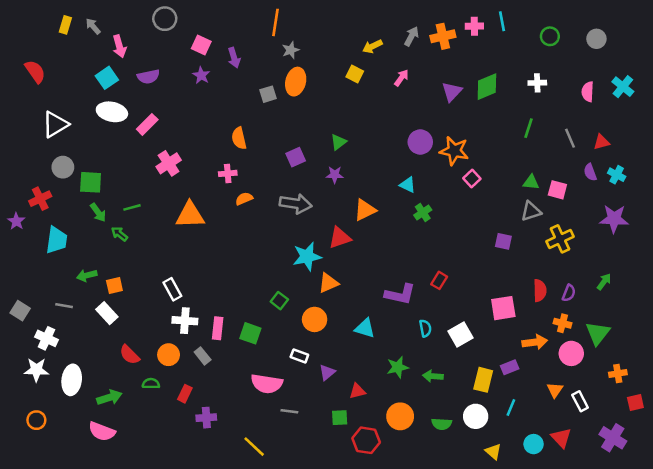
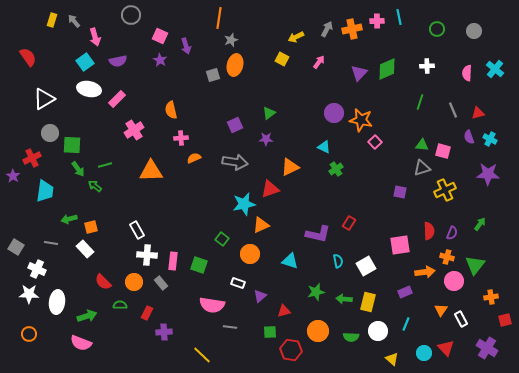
orange semicircle: (239, 138) -> (171, 110), moved
yellow rectangle: (483, 380) -> (368, 302), moved

